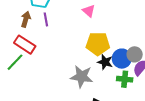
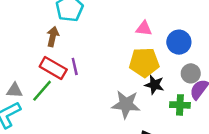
pink triangle: (89, 11) -> (144, 28), moved, turned -32
purple line: (46, 19) -> (75, 66), moved
blue circle: (122, 59) -> (179, 42), moved

